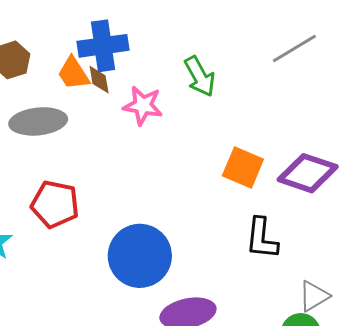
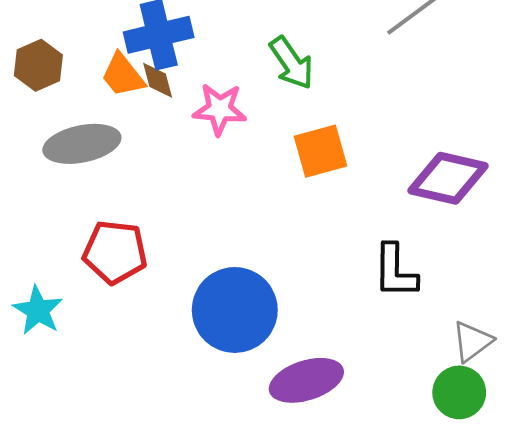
orange square: (243, 167) -> (320, 151), moved, turned -33

